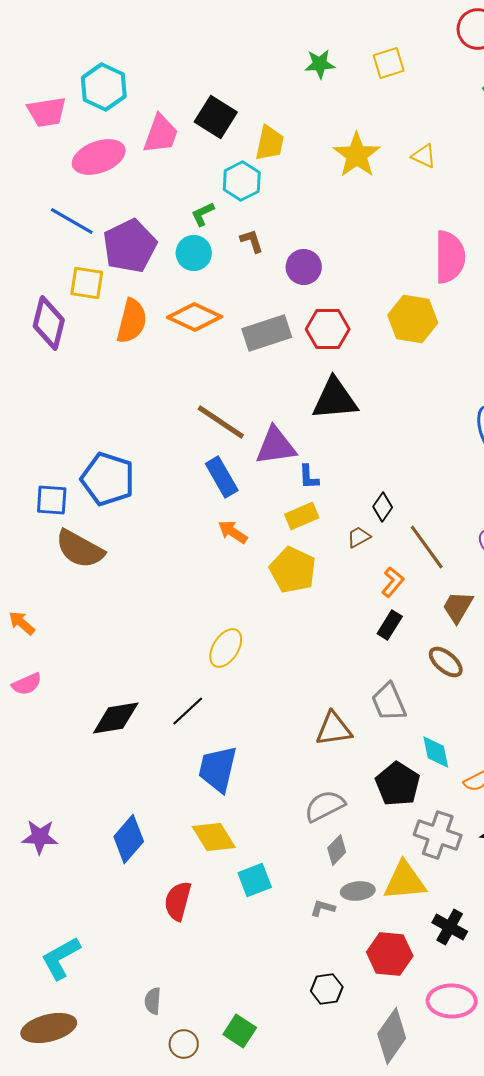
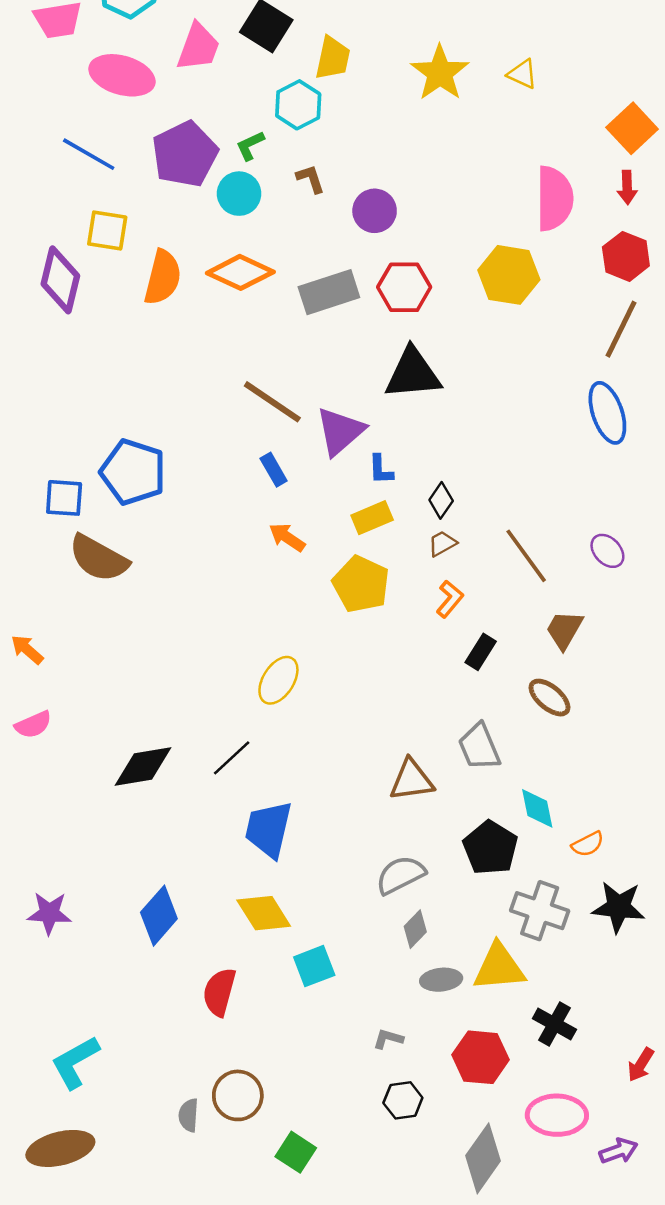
pink ellipse: (99, 157) -> (122, 75), turned 36
purple pentagon: (130, 246) -> (185, 154), moved
purple triangle: (276, 446) -> (340, 431), turned -33
blue rectangle: (222, 477) -> (274, 470), size x0.7
black diamond: (383, 507) -> (441, 500), moved
orange L-shape: (393, 582) -> (450, 599), moved
gray L-shape: (323, 908) -> (388, 1039), moved
brown circle: (184, 1044) -> (238, 1095), moved, size x1.4

